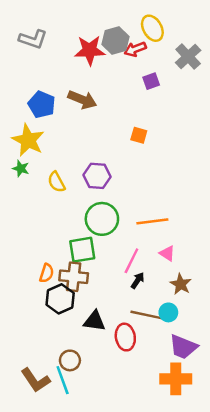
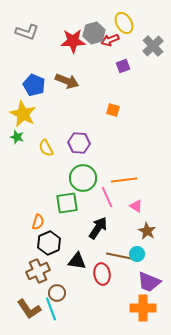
pink line: (131, 261) -> (107, 197), moved, turned -50
brown cross: (74, 277) -> (38, 271), moved, turned -30
black arrow: (138, 280) -> (98, 228), moved, size x1.6

